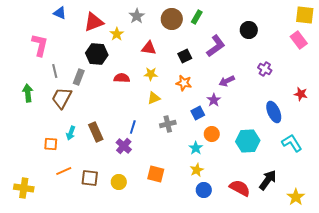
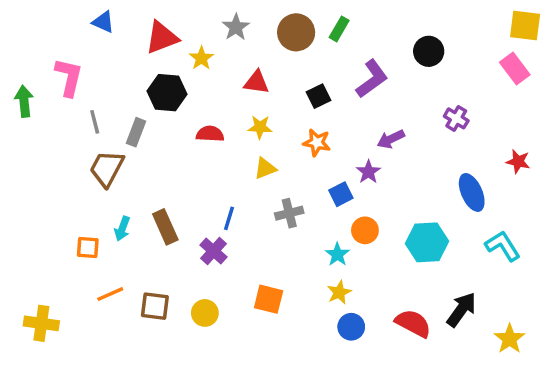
green arrow: (28, 93) -> (24, 101), moved

